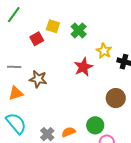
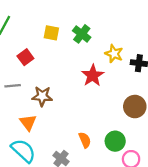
red square: (37, 39) -> (25, 57), moved
orange triangle: (16, 93) -> (28, 122), moved, turned -42
orange semicircle: (69, 132) -> (85, 140), moved, turned 96

